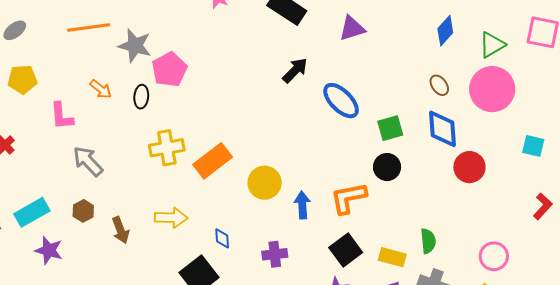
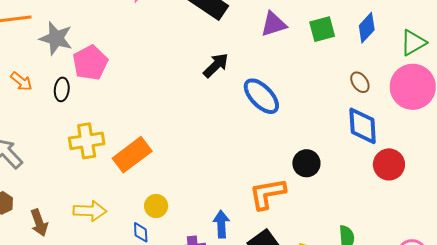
green square: (390, 128) -> (322, 29), moved
yellow circle: (265, 183) -> (156, 206), moved, size x0.7
blue arrow: (302, 205) -> (221, 224), moved

